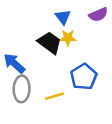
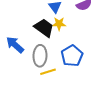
gray ellipse: (22, 89) -> (40, 56), moved

